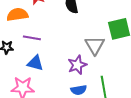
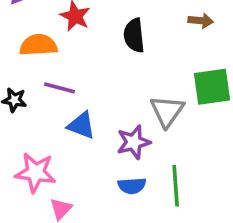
blue triangle: (35, 63) -> (81, 125), moved

